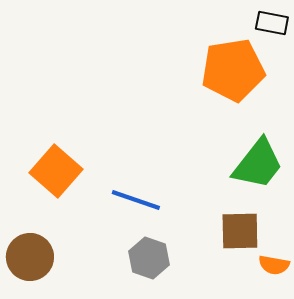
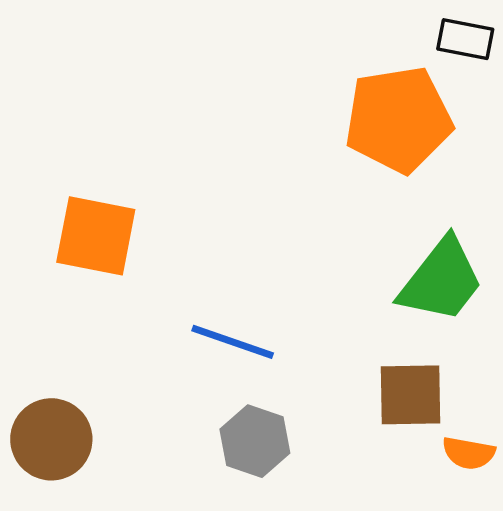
orange square: (56, 171) -> (96, 236), moved, turned -30

